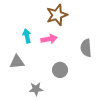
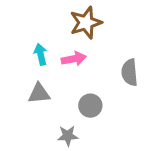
gray triangle: (17, 62) -> (39, 94), moved
gray star: (36, 89) -> (68, 136), moved

